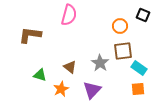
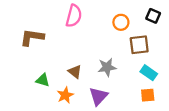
orange circle: (120, 26) -> (121, 22), moved
brown square: (123, 51) -> (139, 45), moved
gray star: (100, 63) -> (107, 67), turned 30

